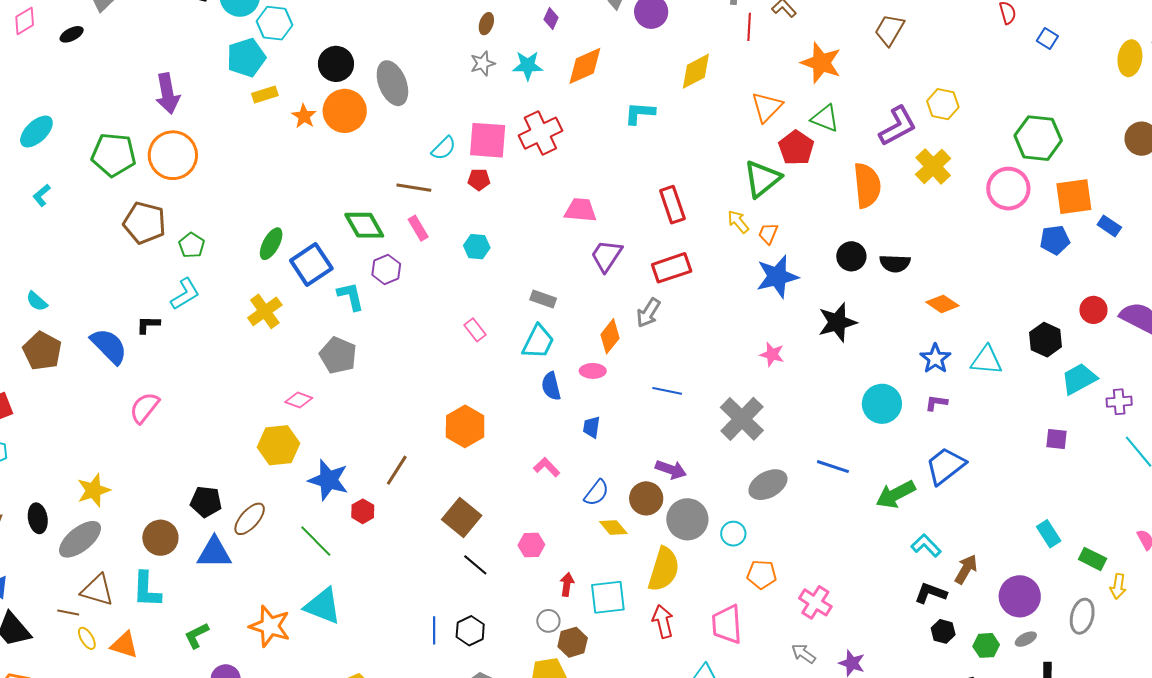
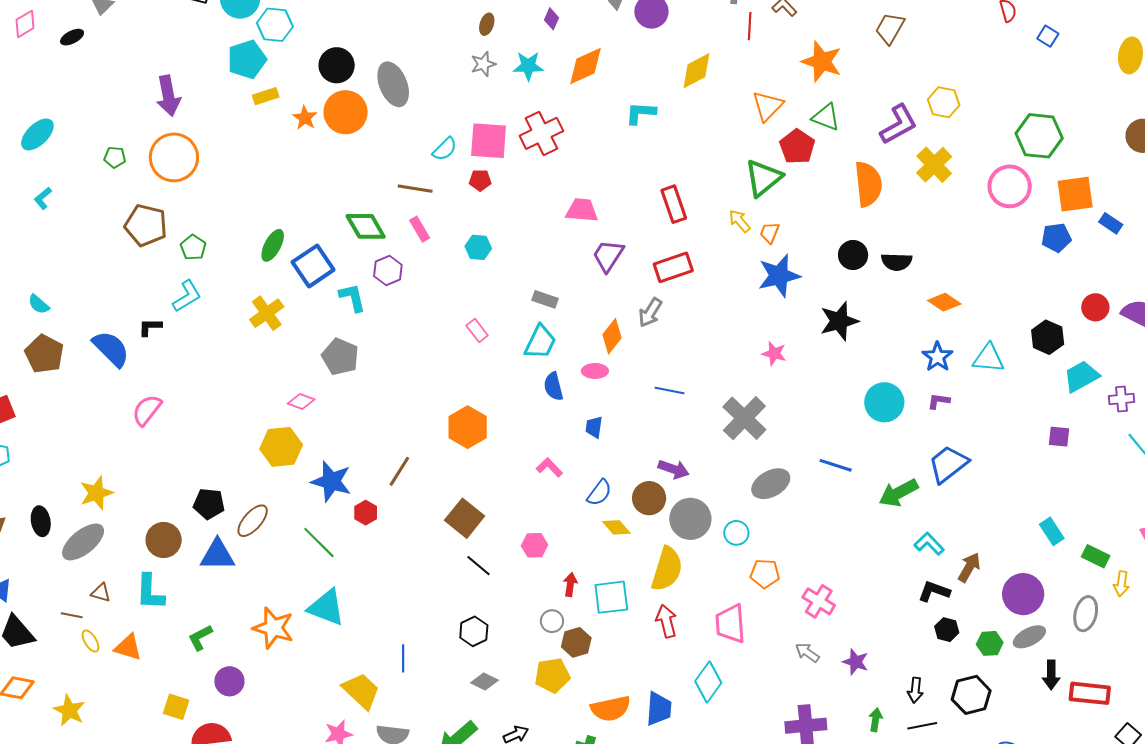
green pentagon: (114, 155) -> (115, 157), size x0.5
brown triangle: (97, 590) -> (101, 593), size x0.6
blue line: (434, 630) -> (403, 658), moved
gray ellipse: (1026, 639) -> (1029, 637), size x1.5

